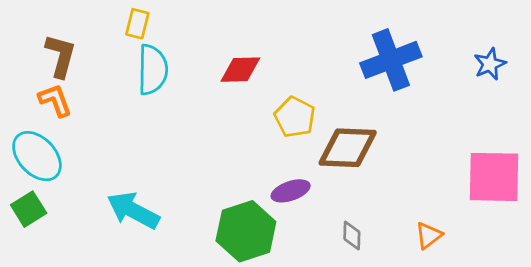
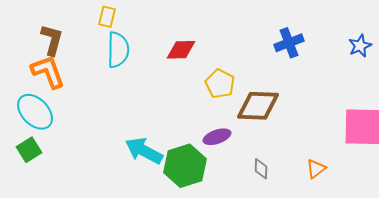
blue cross: (391, 60) -> (289, 43), size x0.7
orange L-shape: (55, 100) -> (48, 72), size x1.4
cyan arrow: (133, 210) -> (144, 151), moved

